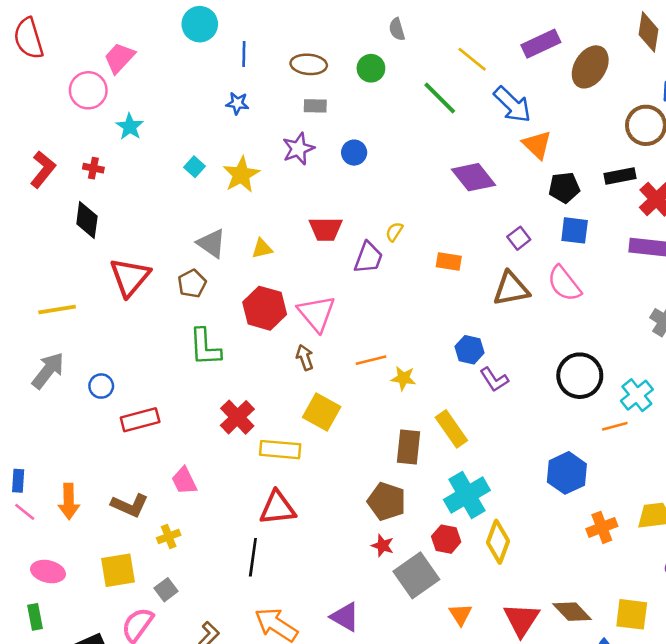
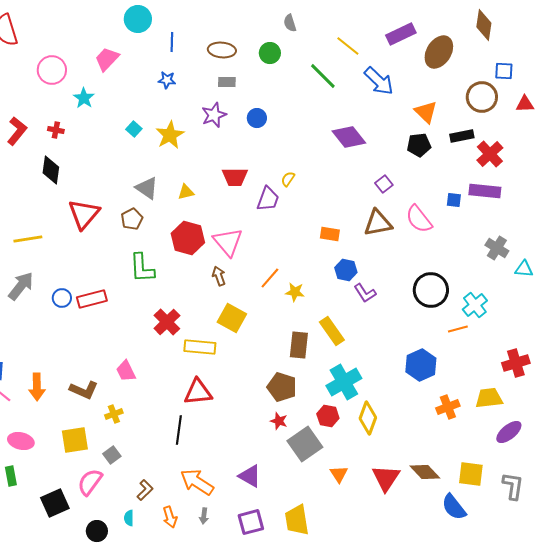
pink trapezoid: (119, 58) -> (107, 59), moved
orange triangle: (537, 145) -> (426, 112), moved
blue square: (575, 230) -> (454, 200), moved, size x0.7
orange rectangle: (449, 262) -> (330, 234), moved
orange line: (371, 360) -> (270, 278), turned -35
red rectangle: (140, 420) -> (92, 299), moved

